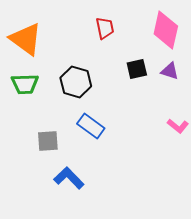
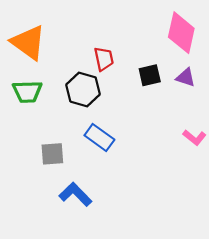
red trapezoid: (105, 28) -> (104, 59), moved

